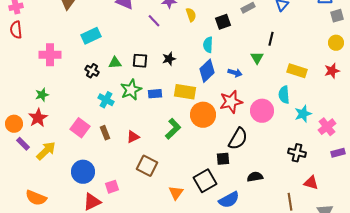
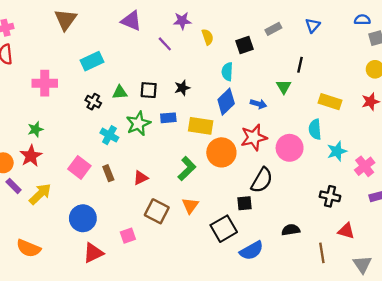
blue rectangle: (155, 94) -> (168, 118), moved
black semicircle: (255, 177) -> (291, 230), moved
pink square: (112, 187) -> (128, 236), moved
orange triangle: (176, 193) -> (190, 206), moved

